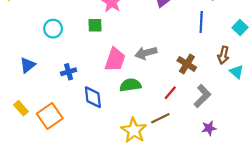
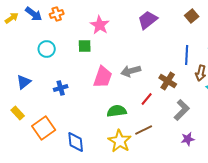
blue line: (201, 22) -> (187, 55), moved
green semicircle: (130, 85) -> (117, 111), moved
red line: (170, 93) -> (147, 99), moved
blue diamond: (93, 97) -> (76, 142), moved
yellow rectangle: (21, 108) -> (18, 113), moved

